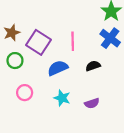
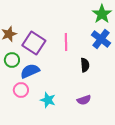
black semicircle: (93, 66) -> (85, 65), turned 104
blue semicircle: (58, 68) -> (30, 71), moved
cyan star: (62, 98) -> (48, 100), moved

